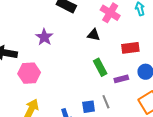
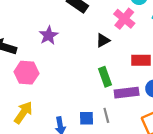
black triangle: (94, 35) -> (103, 40), turned -48
purple rectangle: (121, 79) -> (127, 93), size x1.5

